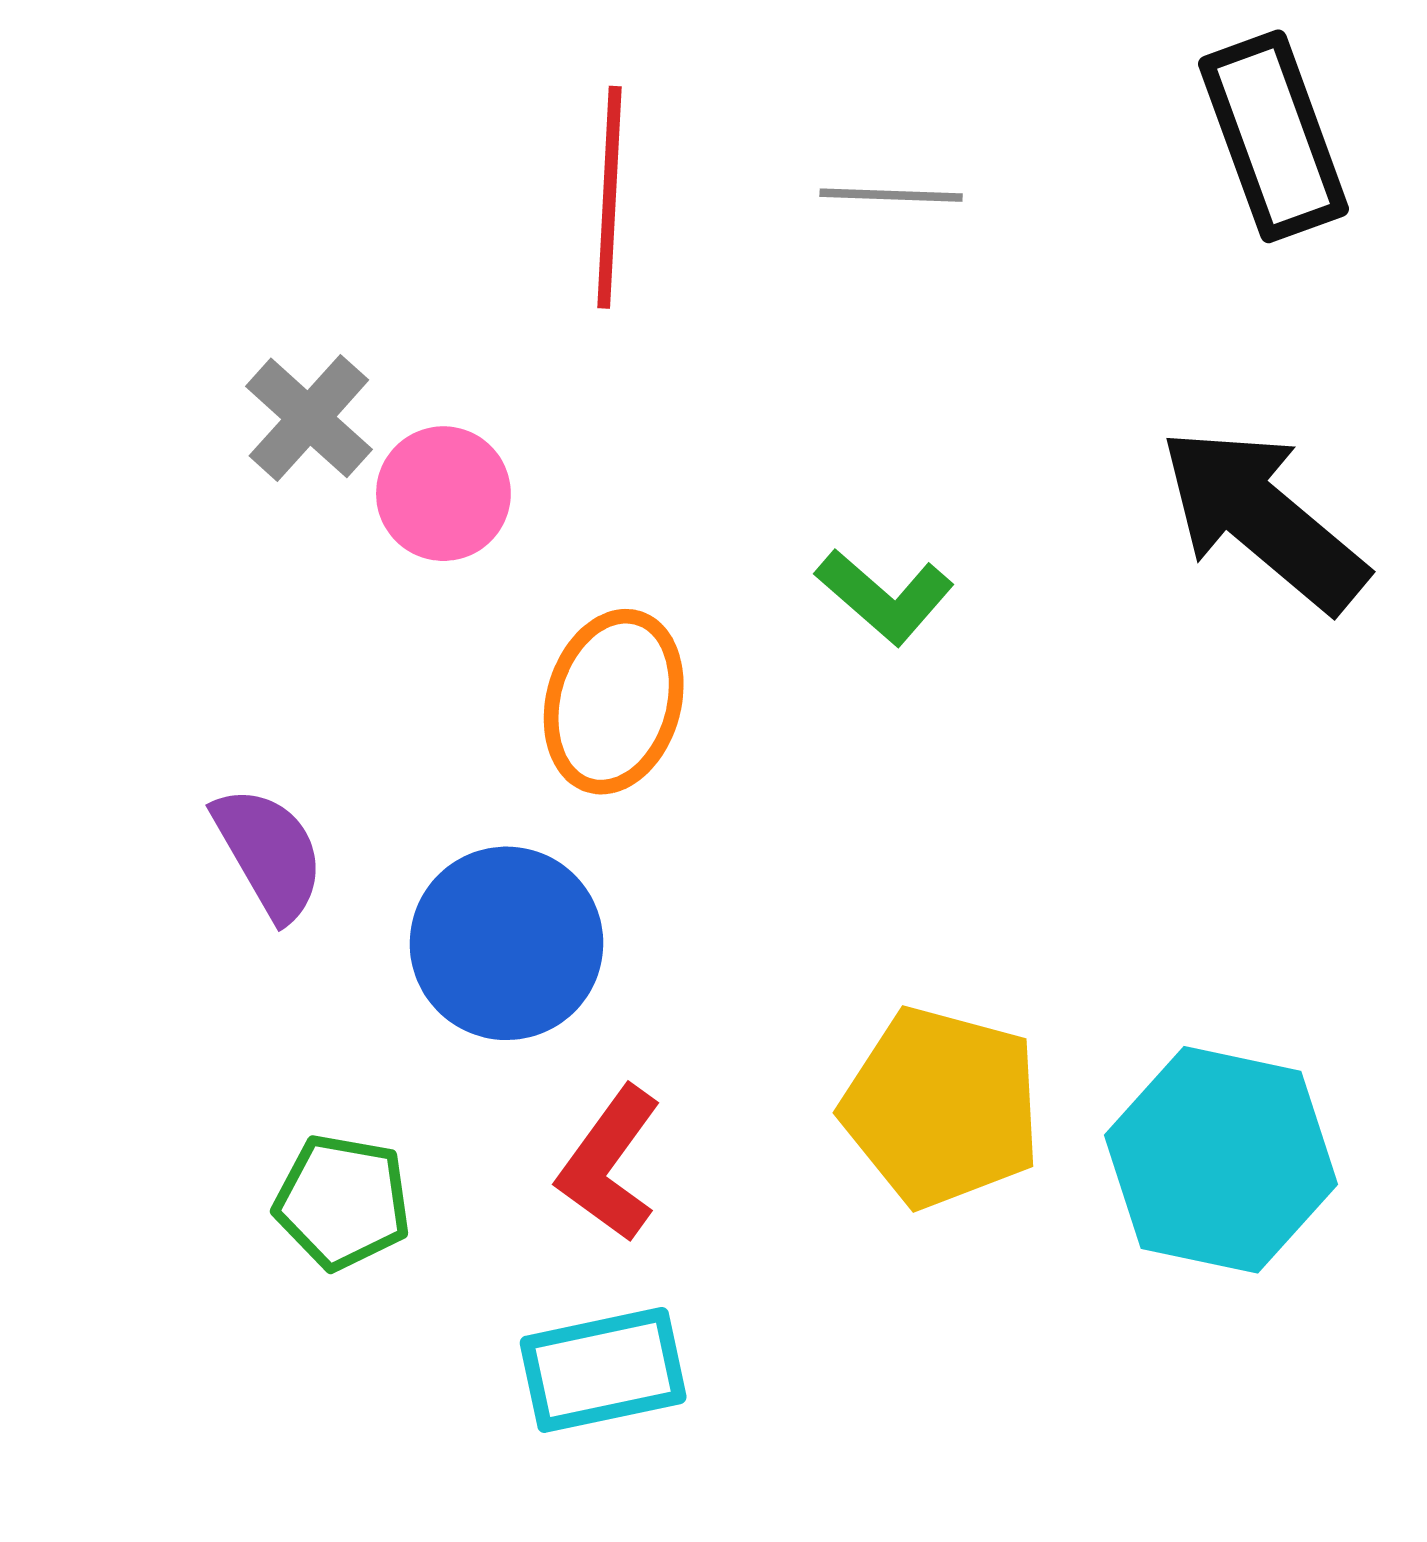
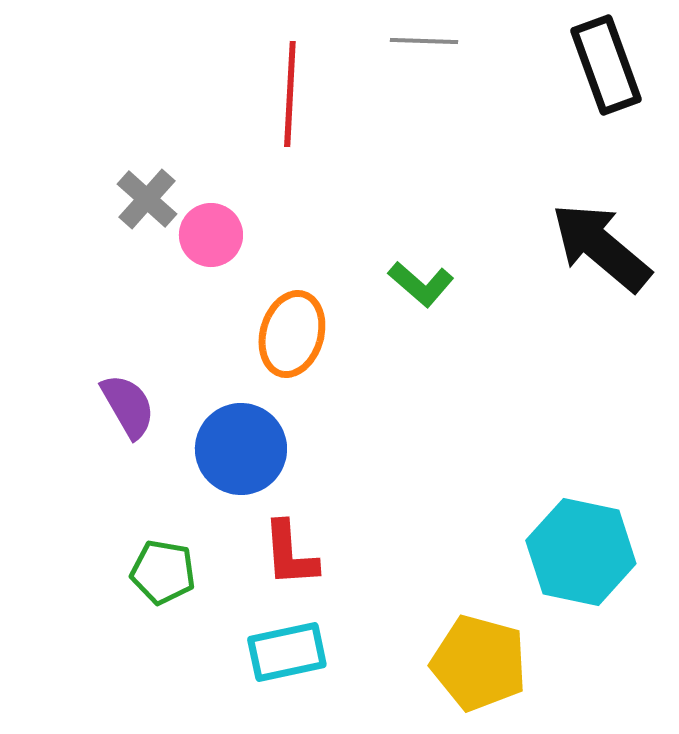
gray line: (891, 195) -> (424, 41), moved
yellow pentagon: (941, 1107) -> (479, 663), moved
red L-shape: (609, 1164) -> (290, 554), turned -40

